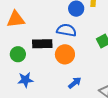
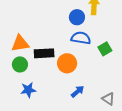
orange triangle: (16, 19) -> (20, 43), moved
blue semicircle: (66, 30) -> (81, 38), moved

